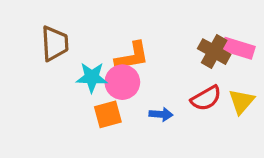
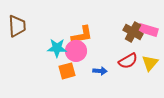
brown trapezoid: (55, 43) -> (17, 26), moved

